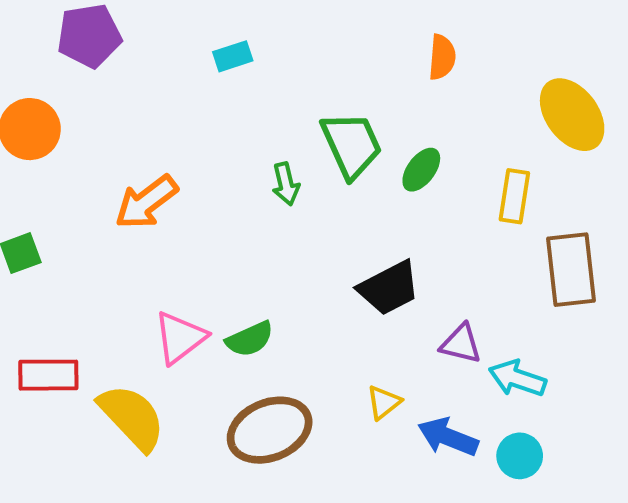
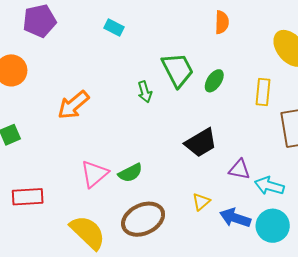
cyan rectangle: (233, 56) -> (114, 27), turned 48
yellow semicircle: (132, 417) -> (88, 232), moved
cyan circle: (520, 456) -> (273, 226), size x1.4

